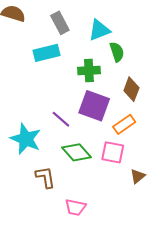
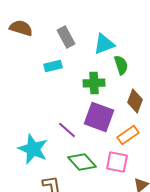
cyan rectangle: (46, 53) -> (53, 66), size x0.7

